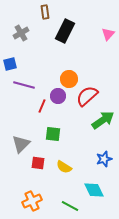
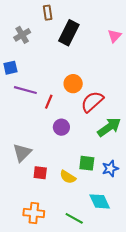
purple circle: (58, 96) -> (61, 127), moved
red line: (42, 106) -> (49, 102), moved
green square: (53, 134) -> (87, 163), moved
orange cross: (32, 201) -> (34, 213), turned 30

